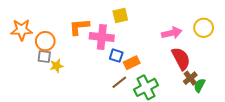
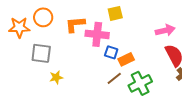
orange circle: (45, 41) -> (43, 17), moved
gray square: (44, 57) -> (41, 53), size x1.5
yellow star: (57, 66) -> (56, 77), moved

